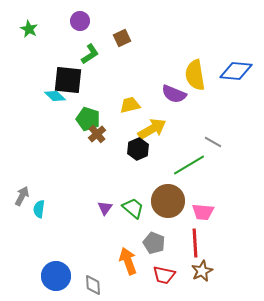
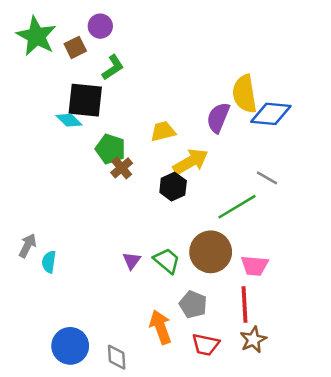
green star: (29, 29) -> (36, 36), size x1.8
brown square: (122, 38) -> (75, 47), moved
blue diamond: (236, 71) -> (271, 114), moved
purple semicircle: (174, 94) -> (218, 118), turned 90

